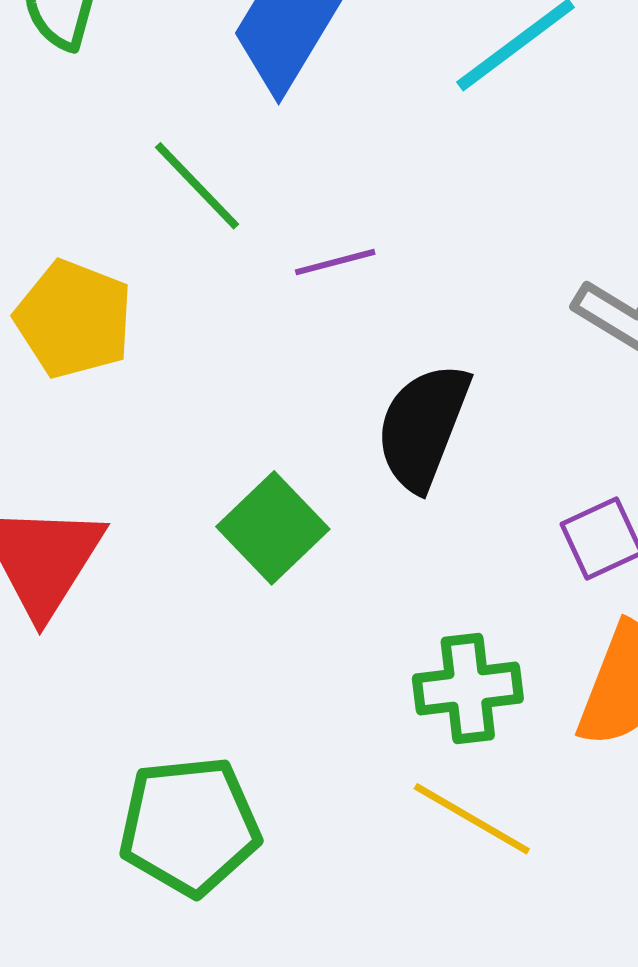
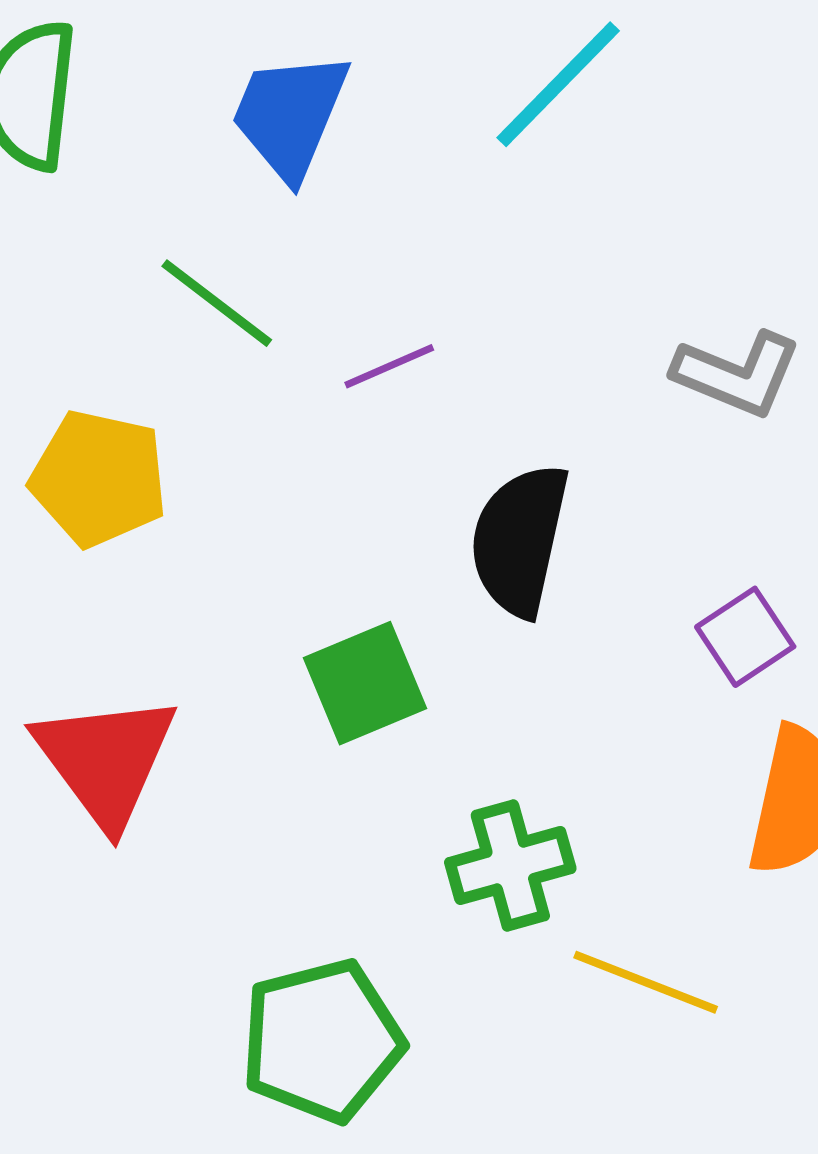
green square: (273, 528) -> (365, 683), turned 30
green cross: (468, 689) -> (510, 865), moved

